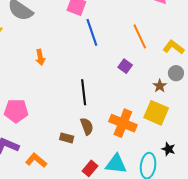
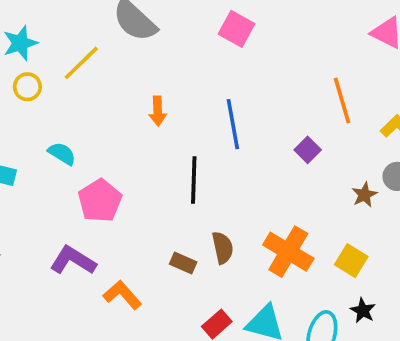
blue line: (92, 32) -> (233, 124), moved
black line: (84, 92) -> (194, 180), moved
pink pentagon: (16, 111) -> (100, 201), turned 30
yellow square: (156, 113) -> (351, 261), moved, size x0.7

